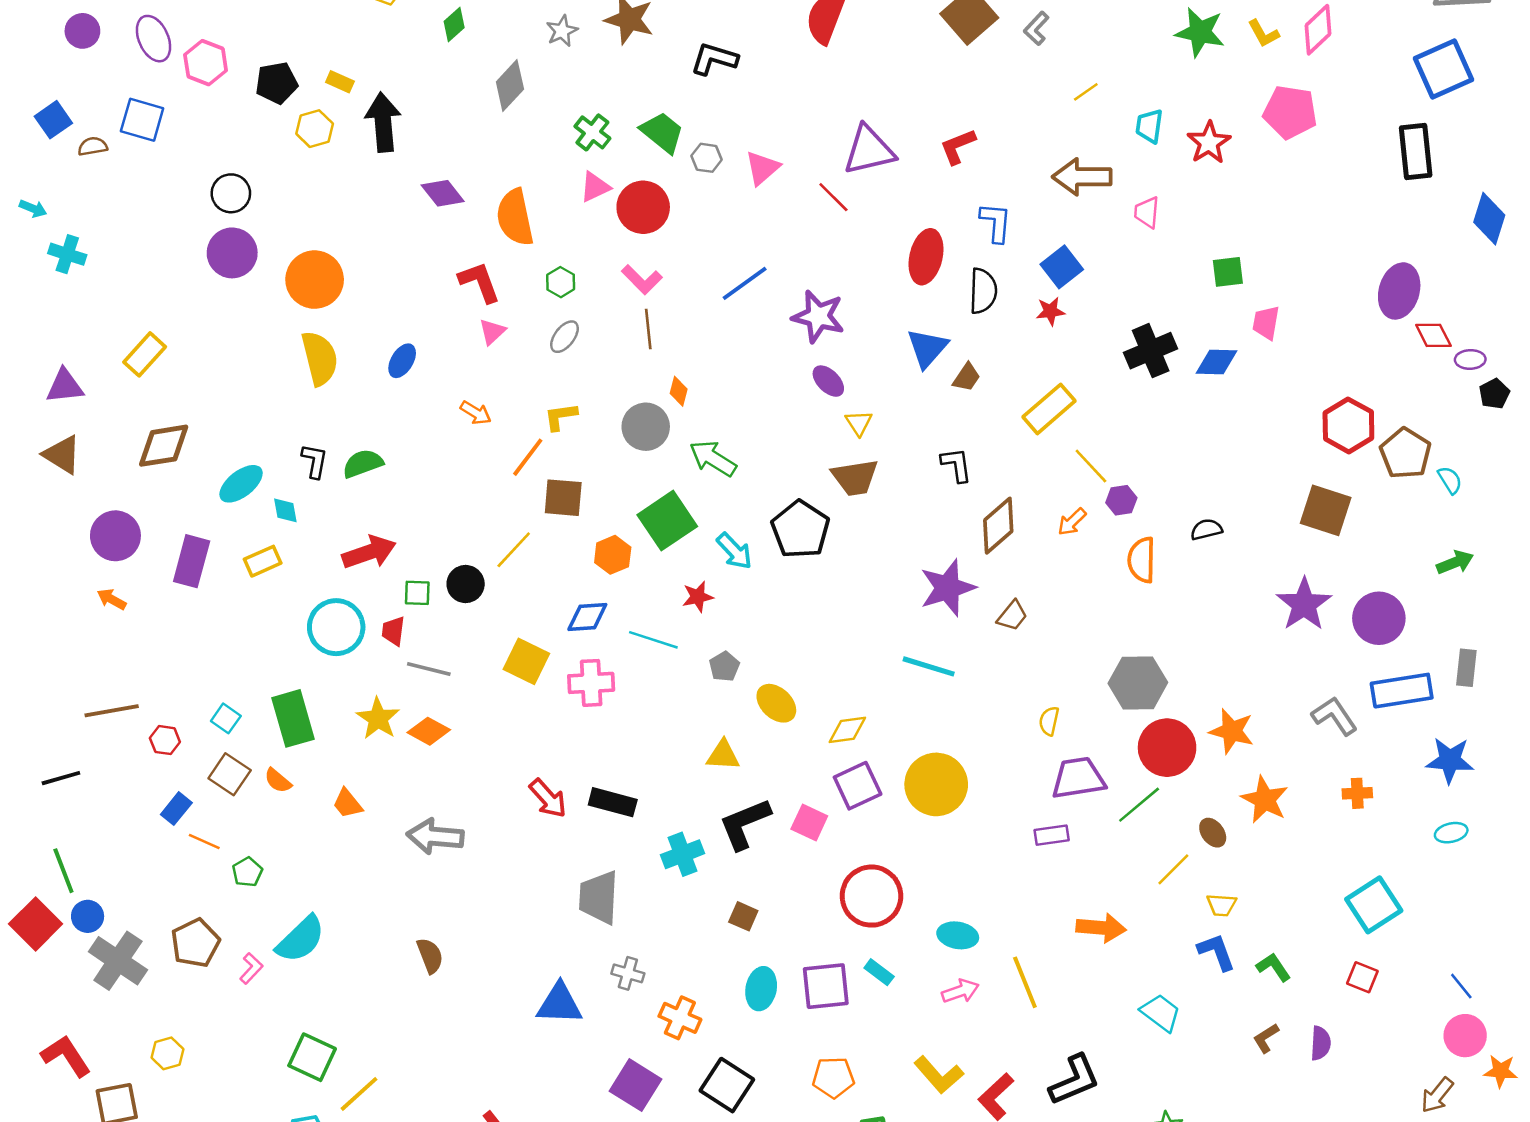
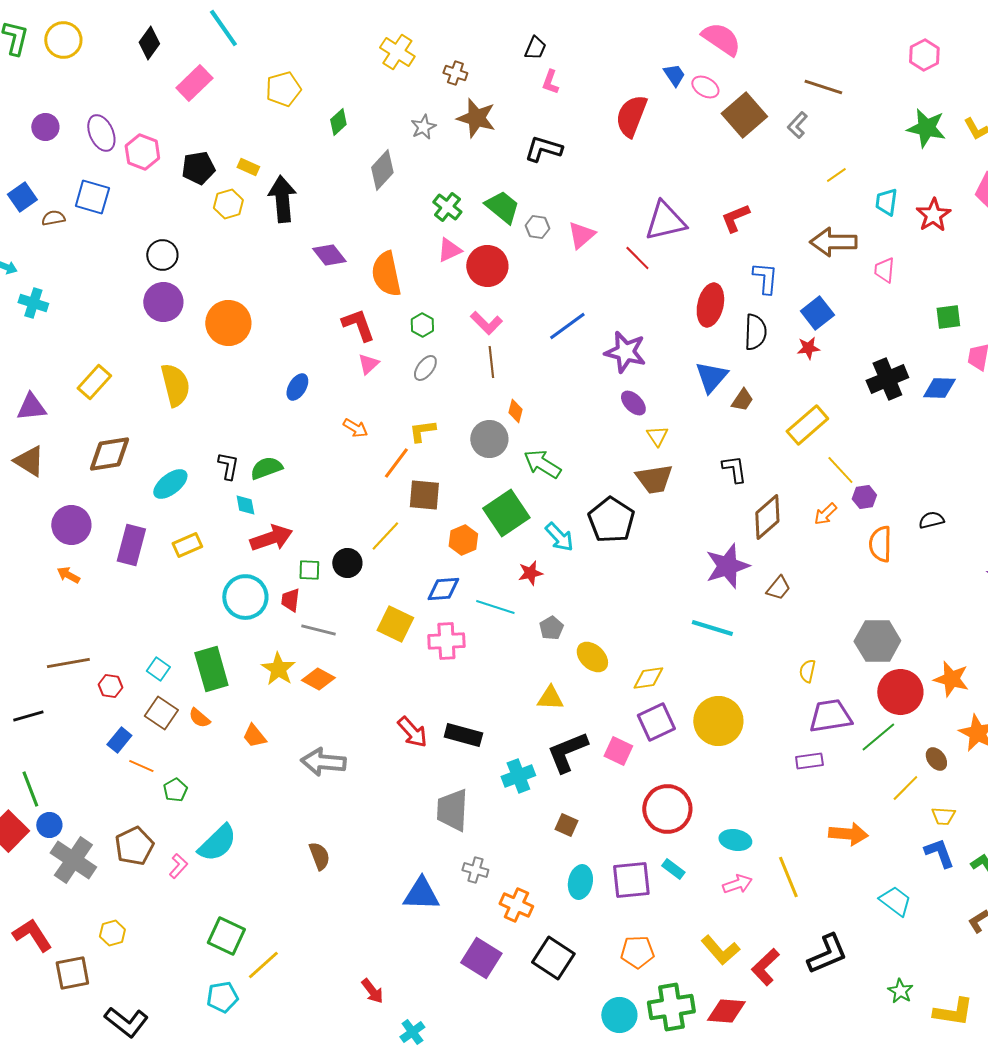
yellow semicircle: (320, 358) -> (175, 385), moved
cyan diamond: (285, 510) -> (245, 505), moved

